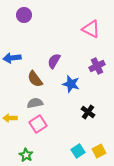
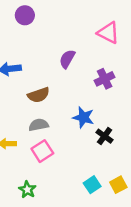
purple semicircle: (54, 61) -> (67, 59), moved
purple cross: (97, 66) -> (105, 79), moved
brown semicircle: (35, 79) -> (39, 95), turned -72
blue star: (71, 84) -> (83, 117), moved

